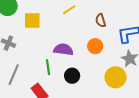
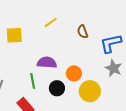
orange circle: (95, 46) -> (74, 73), moved
yellow circle: (115, 77) -> (90, 91), moved

